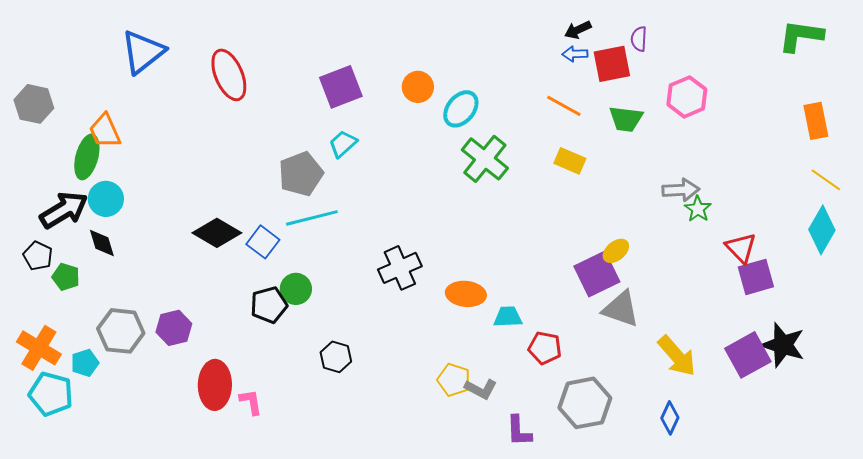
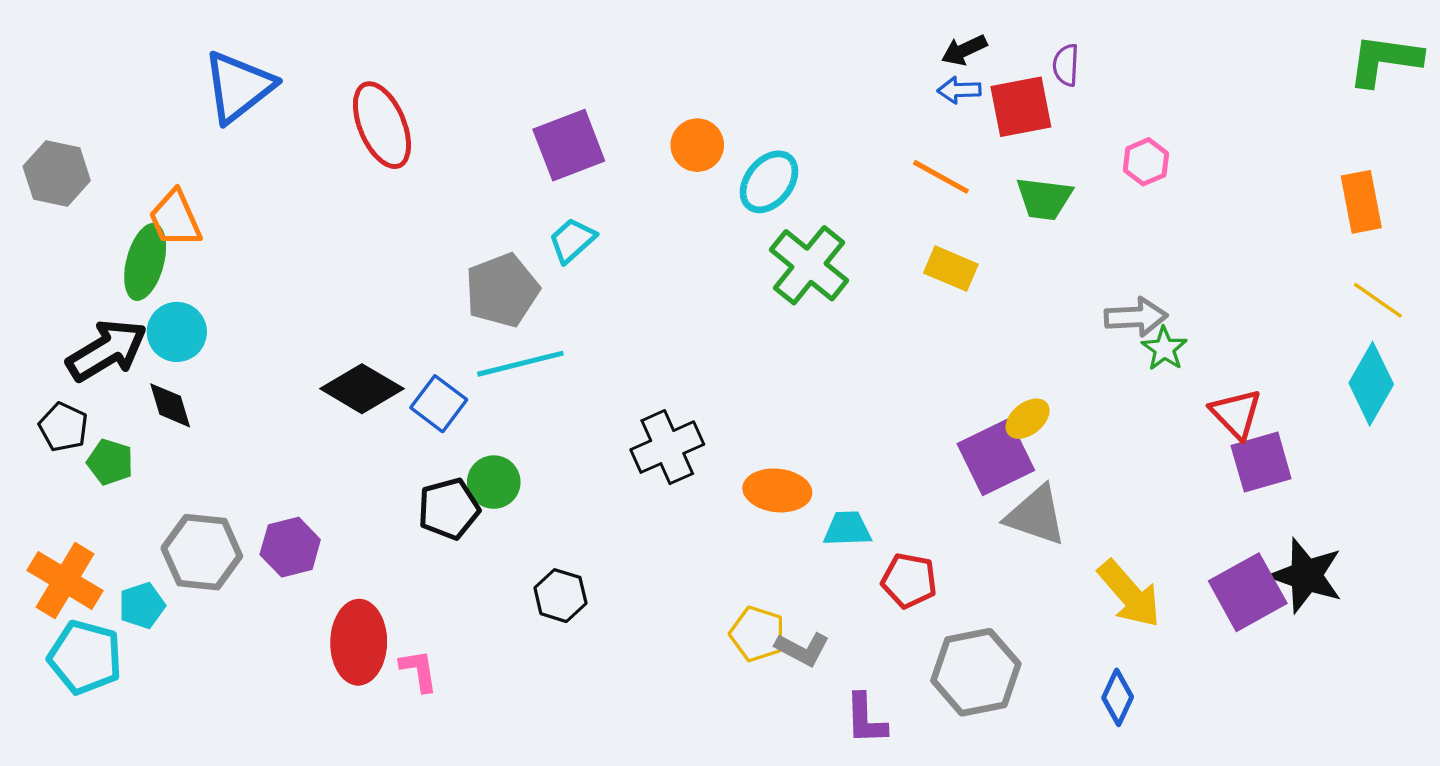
green L-shape: (801, 36) -> (1385, 60), moved
pink hexagon: (687, 97) -> (1146, 162), size x0.7

